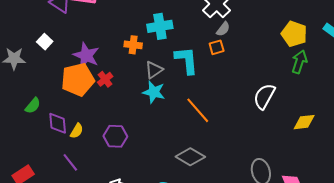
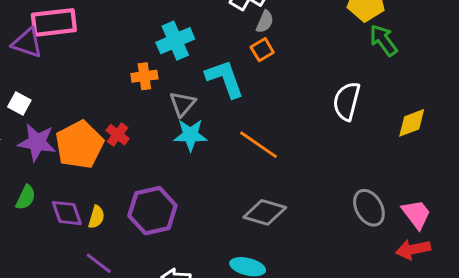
purple star: (86, 55) -> (37, 142), moved
green arrow: (299, 62) -> (383, 40), turned -40
purple hexagon: (115, 136) -> (152, 211), size x1.4

